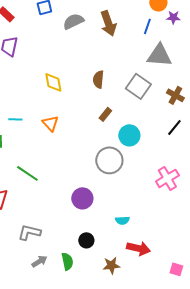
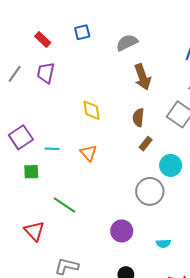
gray semicircle: (73, 21) -> (127, 43), moved
brown arrow: (108, 23) -> (143, 77), moved
brown semicircle: (98, 79) -> (138, 118), moved
cyan semicircle: (122, 220) -> (163, 243), moved

